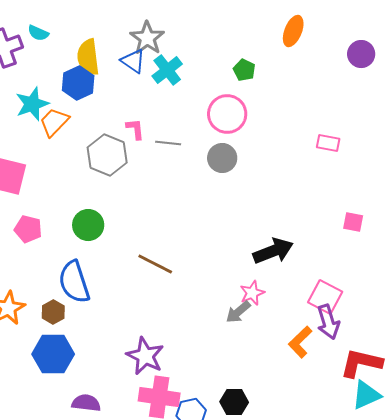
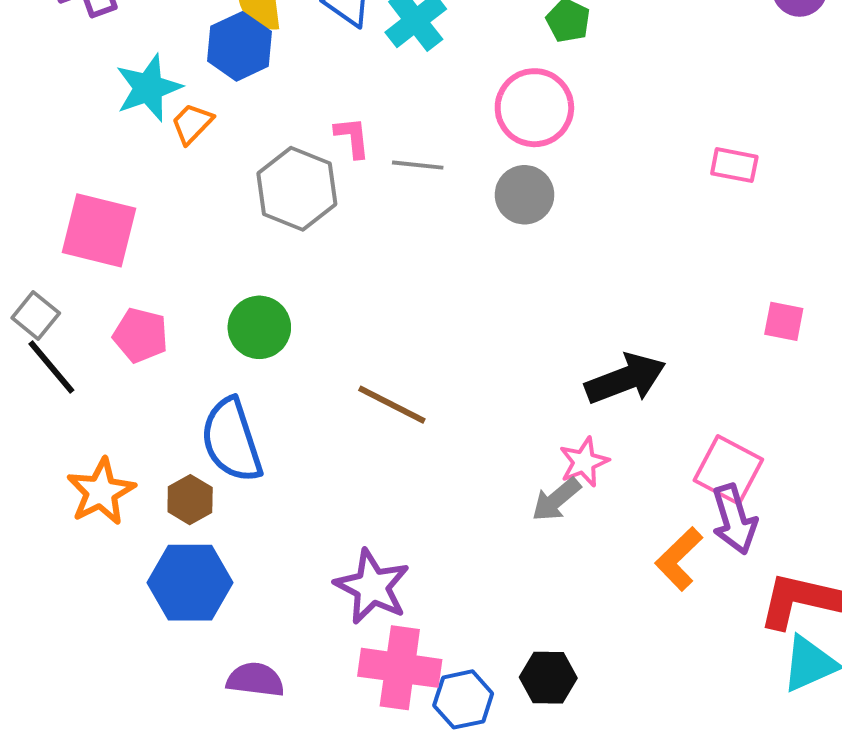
orange trapezoid: (54, 122) -> (192, 123), size x0.7

